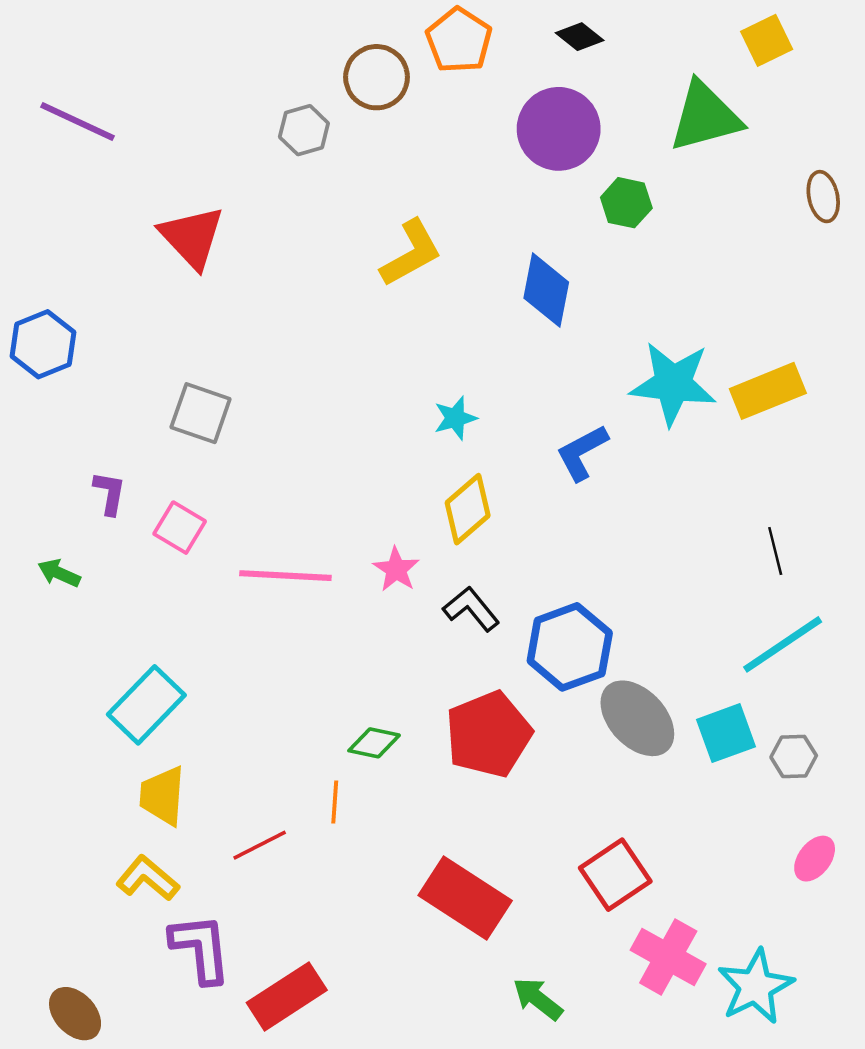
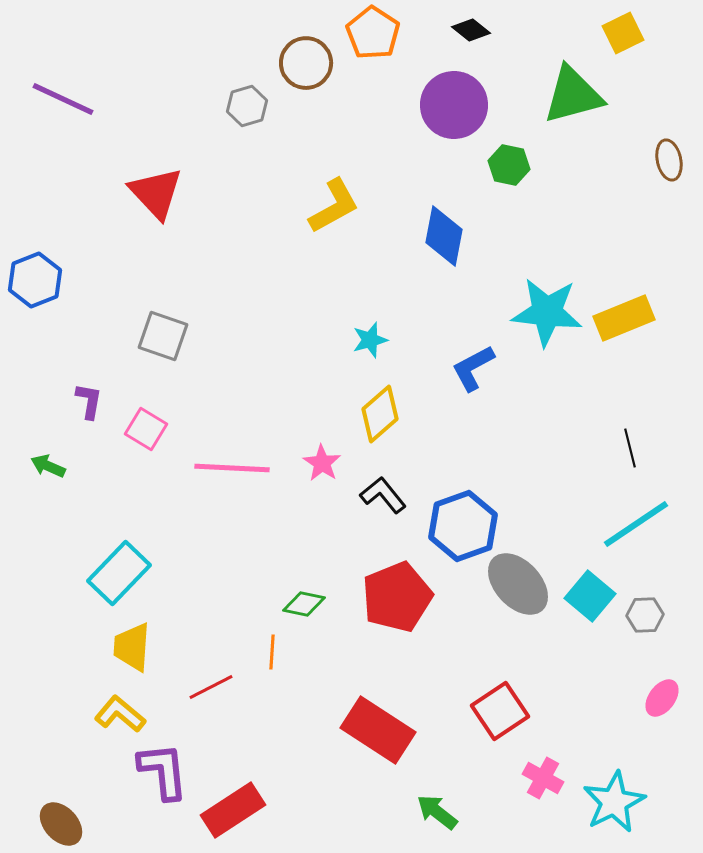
cyan square: (726, 733) -> (590, 596), turned -30
pink cross: (668, 957) -> (543, 778), size x0.7

